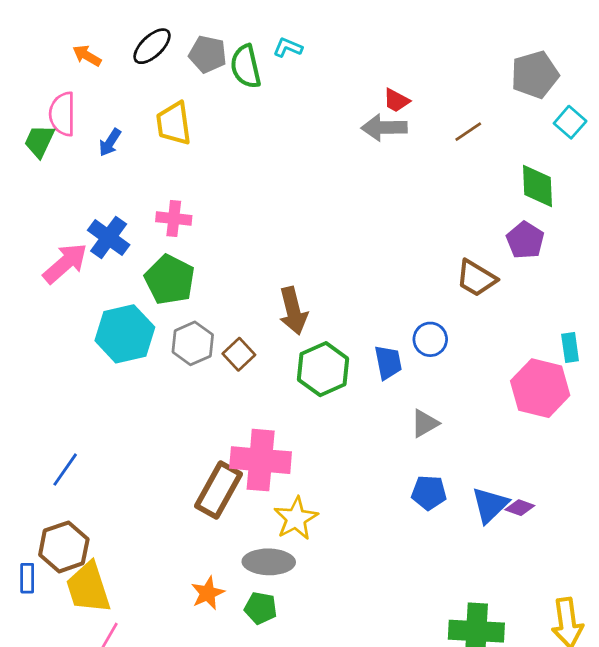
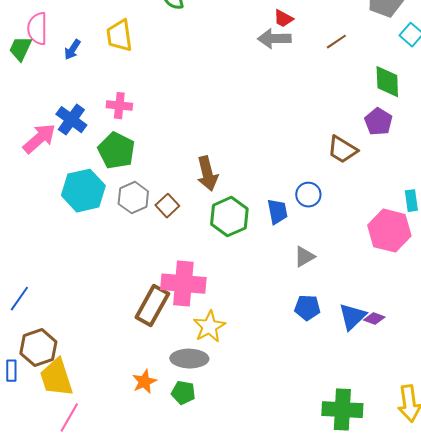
blue line: (65, 470) -> (19, 299), moved

